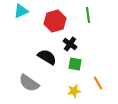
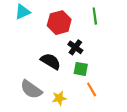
orange line: (98, 83) -> (92, 89), moved
yellow star: (74, 91) -> (59, 98), moved

